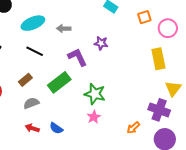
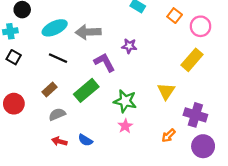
orange square: (144, 17) -> (175, 16), turned -32
gray arrow: (64, 28) -> (88, 32), size x1.6
yellow rectangle: (158, 59) -> (192, 60), turned 55
yellow triangle: (173, 89) -> (166, 91), moved

